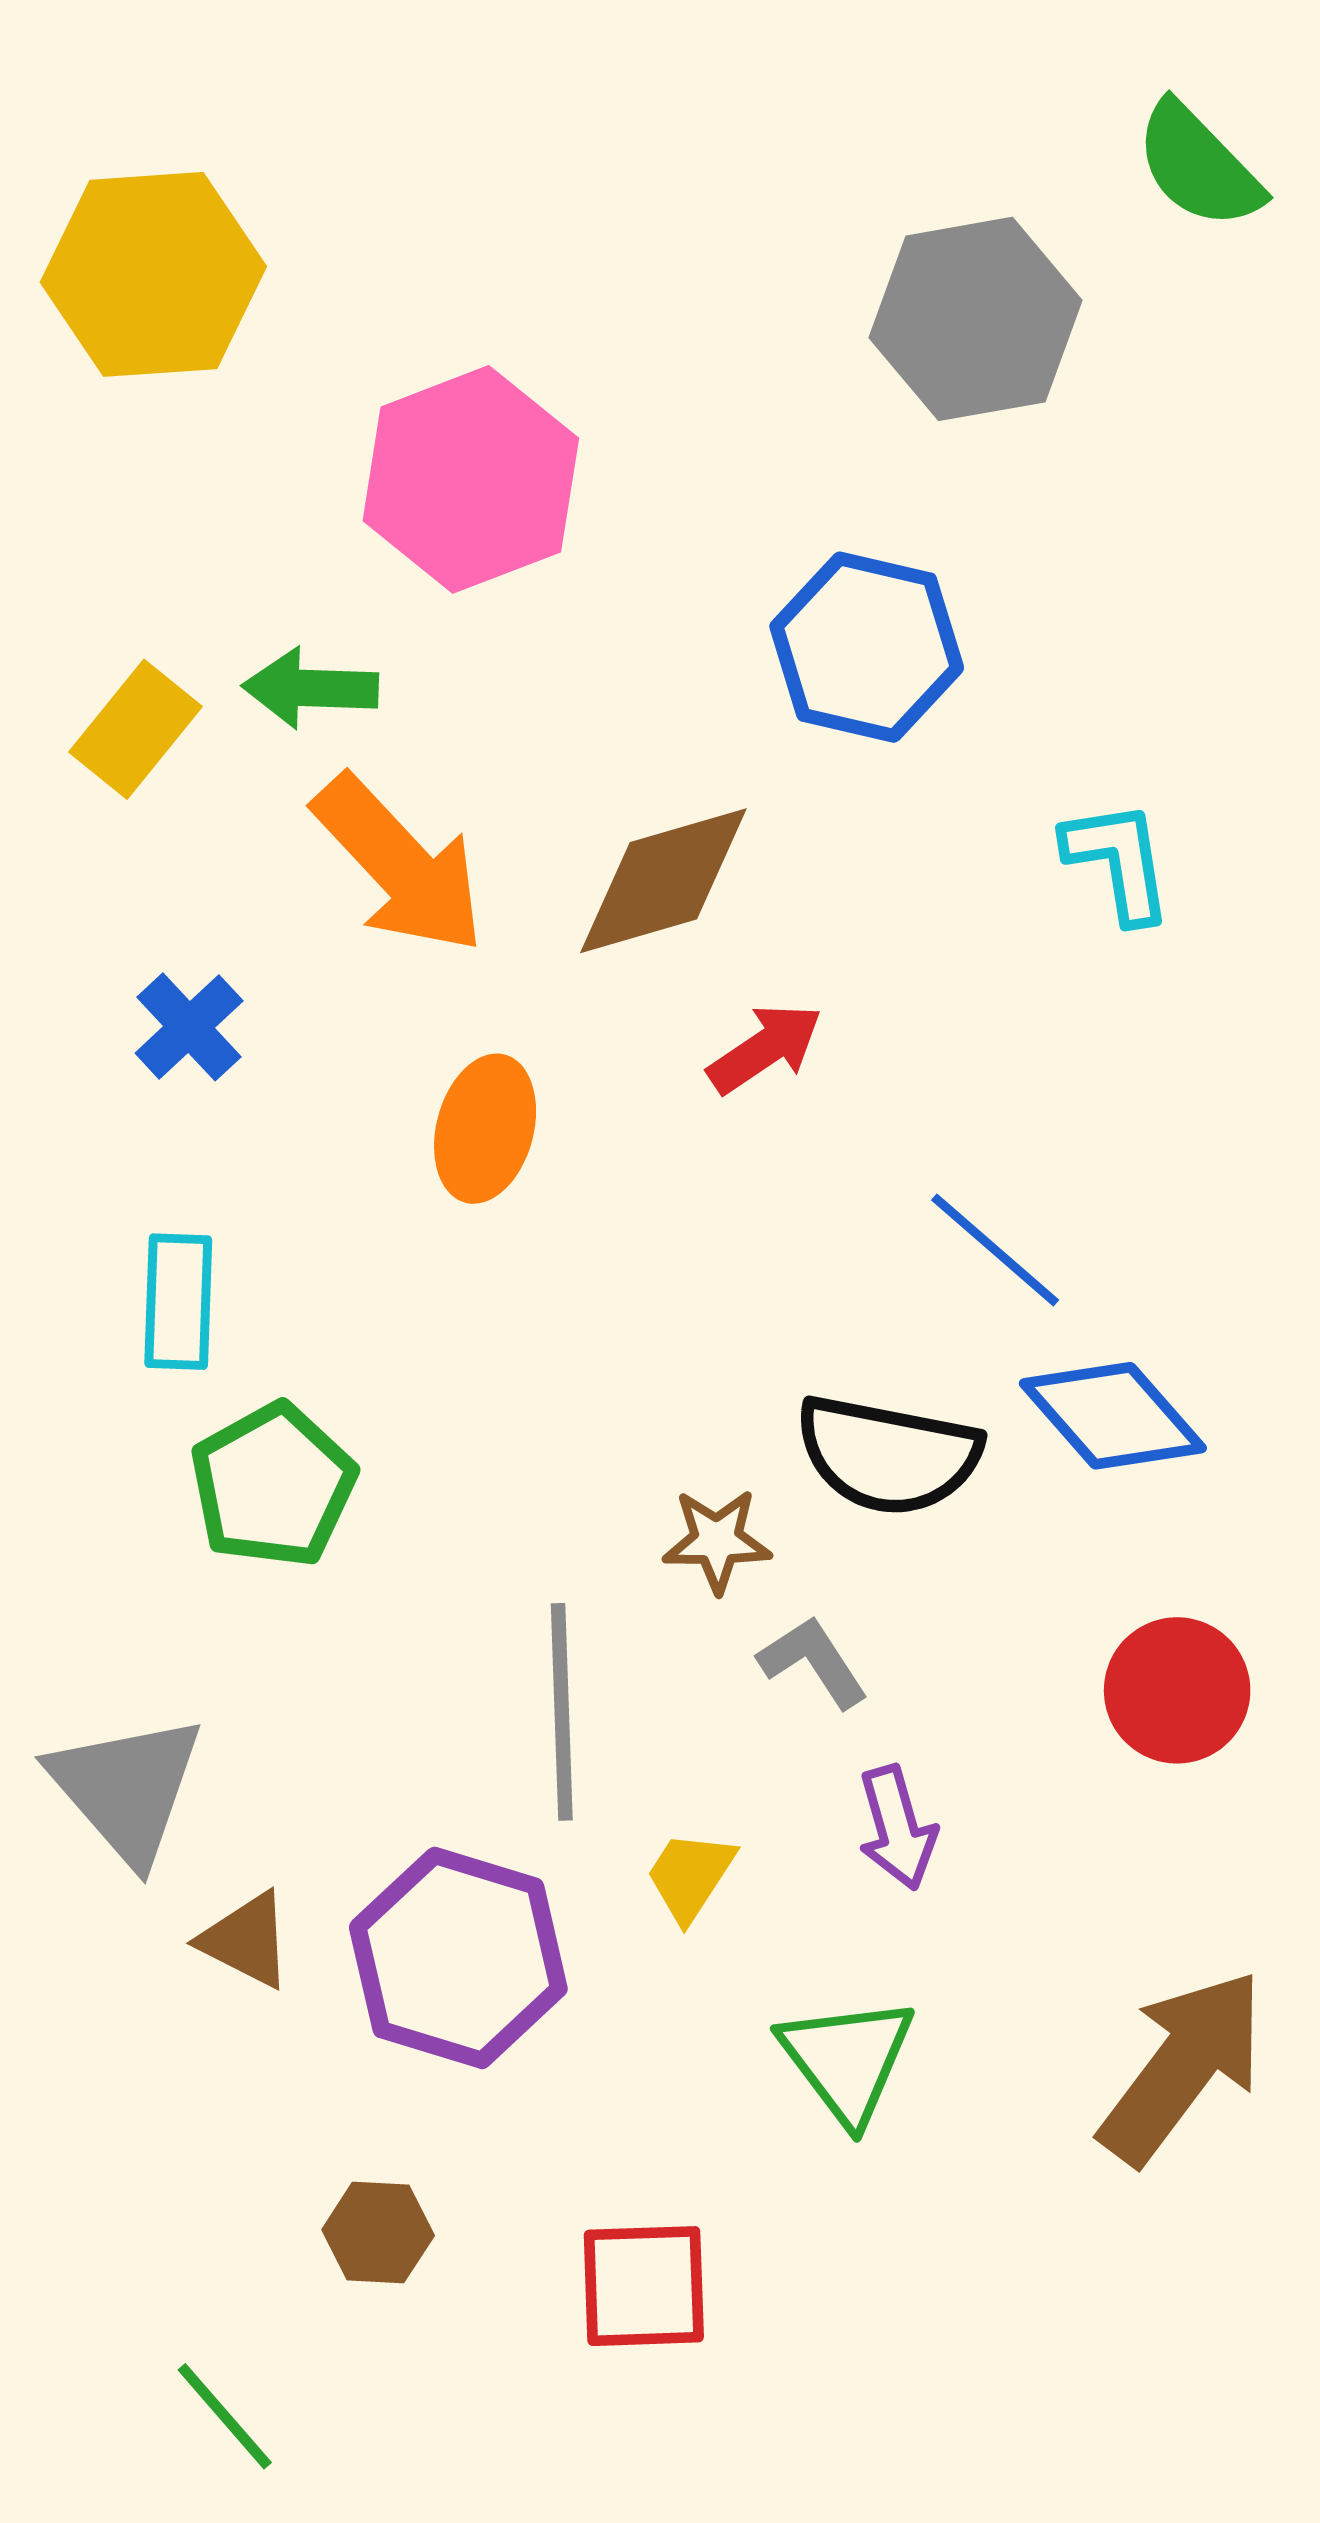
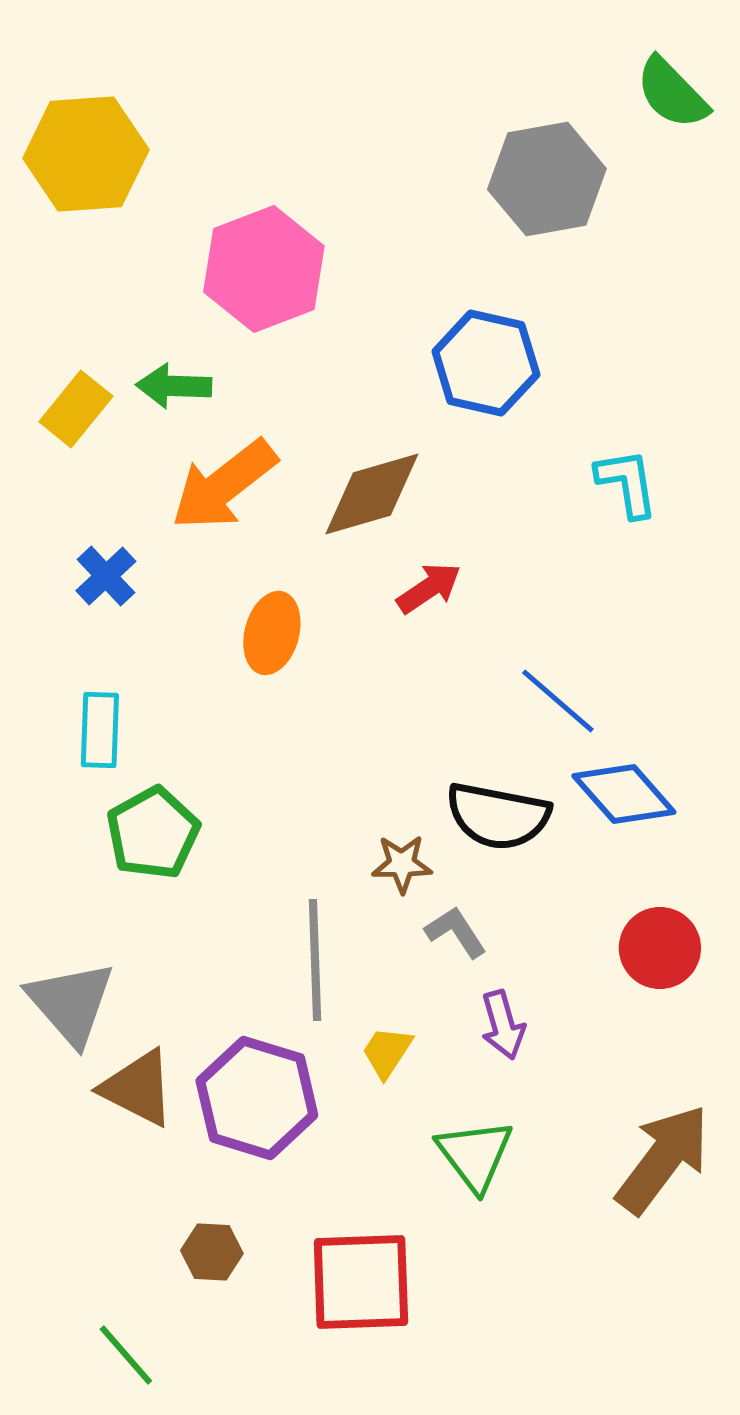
orange arrow: (399, 865) -> (224, 485), turned 95
brown triangle: (246, 1940) -> (138, 1088), size x1.4
red square: (644, 2286) -> (361, 1282), size x1.4

